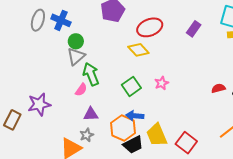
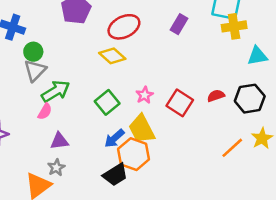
green arrow: (91, 74) -> (56, 91), turned 85
blue arrow: (135, 116) -> (114, 138), turned -42
orange hexagon: (123, 128) -> (134, 154), moved
yellow trapezoid: (157, 135) -> (142, 129), moved
red square: (186, 143) -> (180, 103), moved

